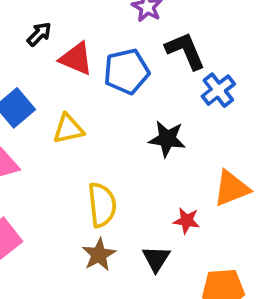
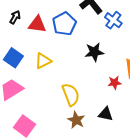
red star: (187, 221) -> (115, 83), moved
black triangle: (156, 259) -> (106, 114), turned -35

